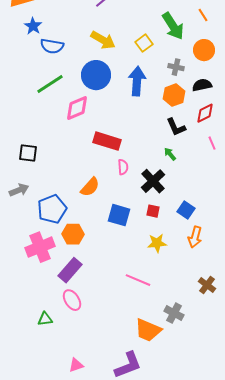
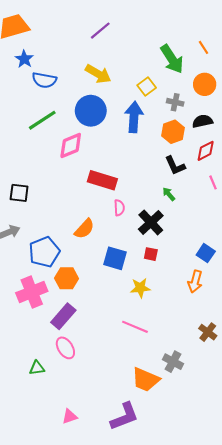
yellow square: (144, 43) -> (147, 86), moved
blue square: (186, 210) -> (206, 253), moved
yellow star: (157, 243) -> (140, 288), moved

